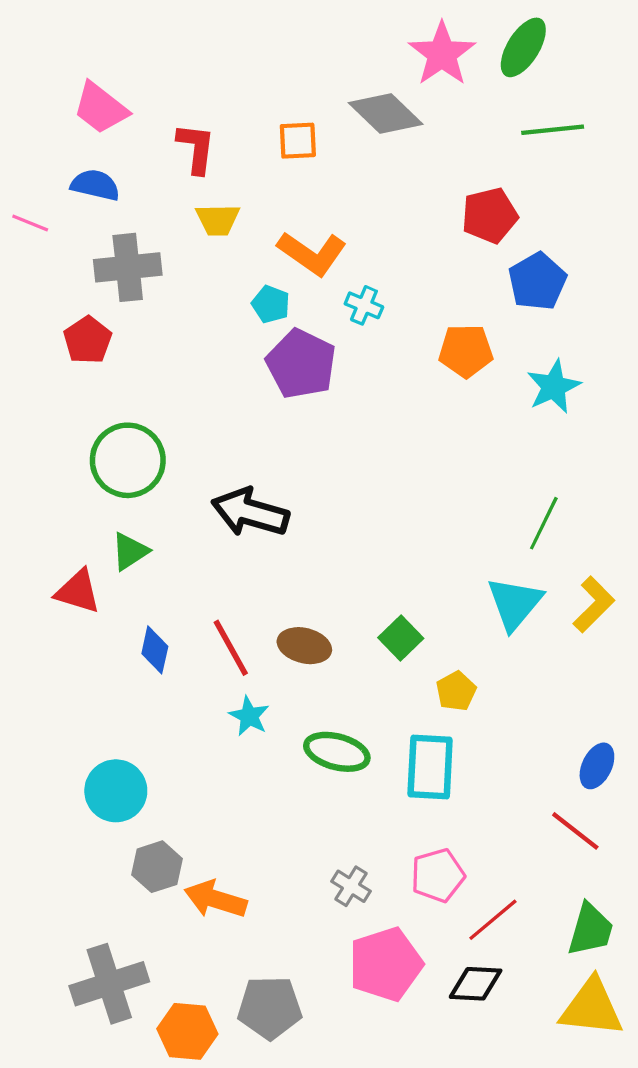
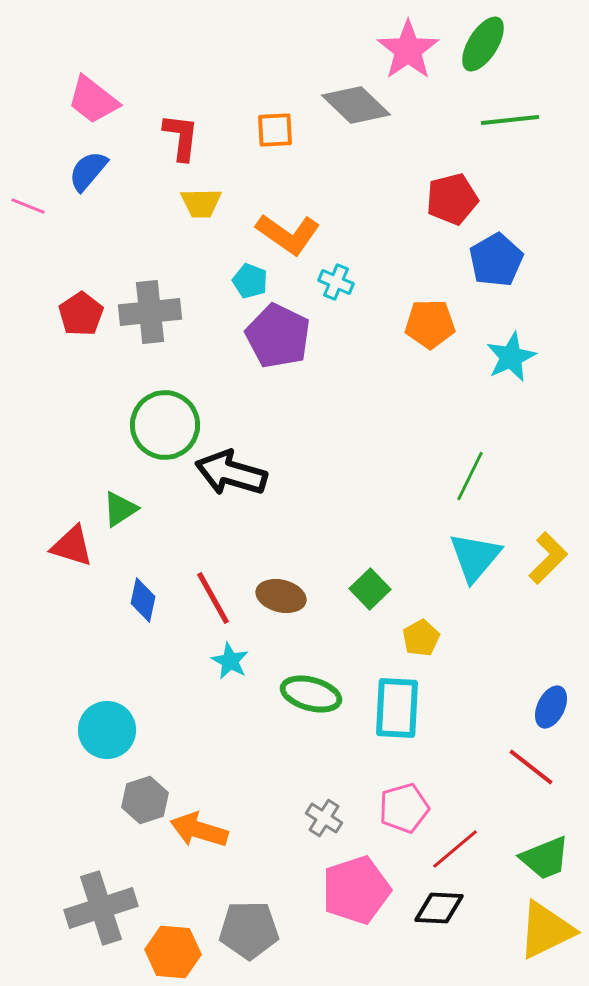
blue semicircle: (95, 185) -> (88, 171), turned -63
gray cross: (128, 267) -> (150, 312), moved
green circle: (128, 460) -> (165, 425), moved
green line: (544, 523) -> (470, 476), moved
green trapezoid: (590, 930) -> (545, 858), turned 52
yellow triangle: (592, 1008) -> (546, 930), turned -32

